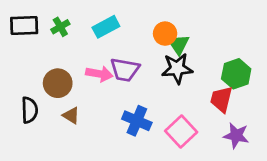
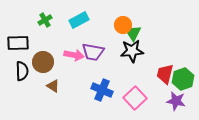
black rectangle: (24, 25) -> (18, 43), moved
green hexagon: (236, 74) -> (183, 79), moved
black semicircle: (29, 110) -> (22, 71), moved

